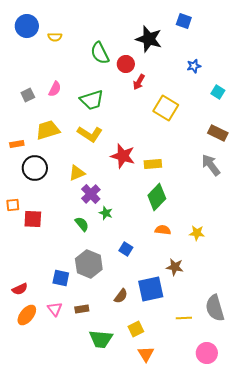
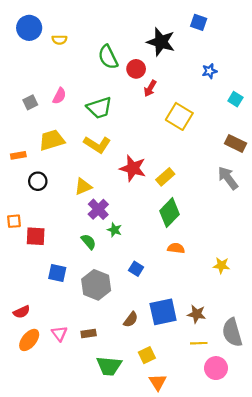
yellow rectangle: (153, 164) -> (165, 177), turned -36
black circle: (35, 168) -> (38, 181), size x0.7
yellow star: (197, 233) -> (221, 265), moved
brown star: (175, 267) -> (197, 314), moved
blue square: (61, 278) -> (57, 273), moved
pink circle: (207, 353) -> (216, 368), moved

